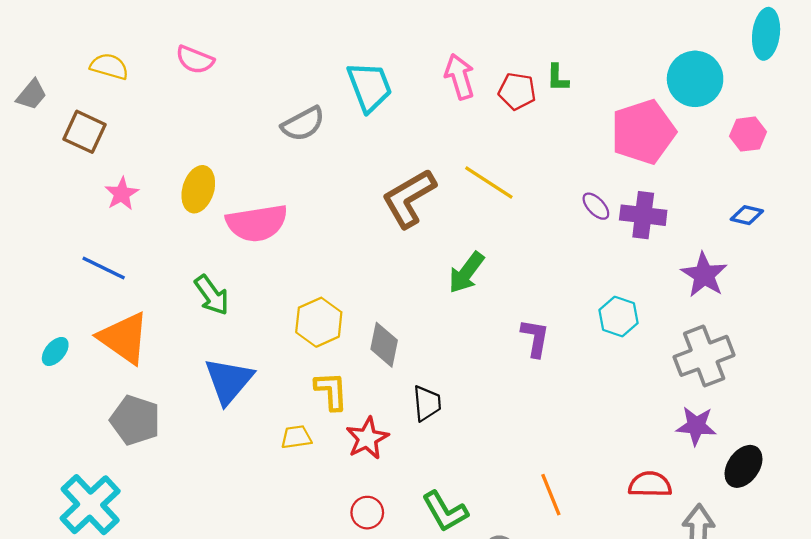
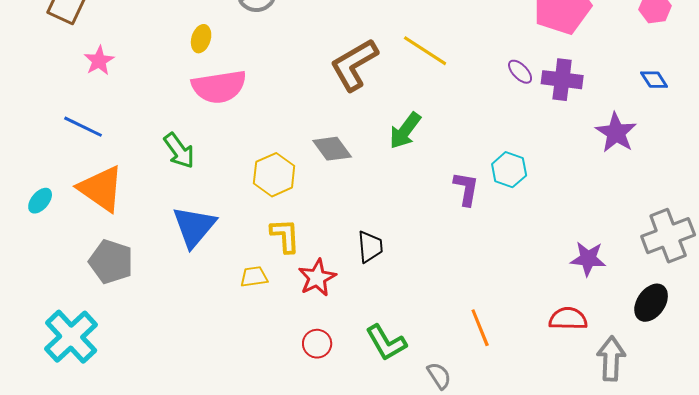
yellow ellipse: (198, 189) -> (201, 39), moved, size x0.7
blue diamond: (747, 215) -> (654, 80), turned 44
cyan hexagon: (618, 317) -> (509, 170), moved
gray diamond: (384, 345) -> (332, 149), moved, turned -48
gray cross: (704, 356) -> (668, 236), moved
purple star: (696, 426) -> (588, 259), moved

